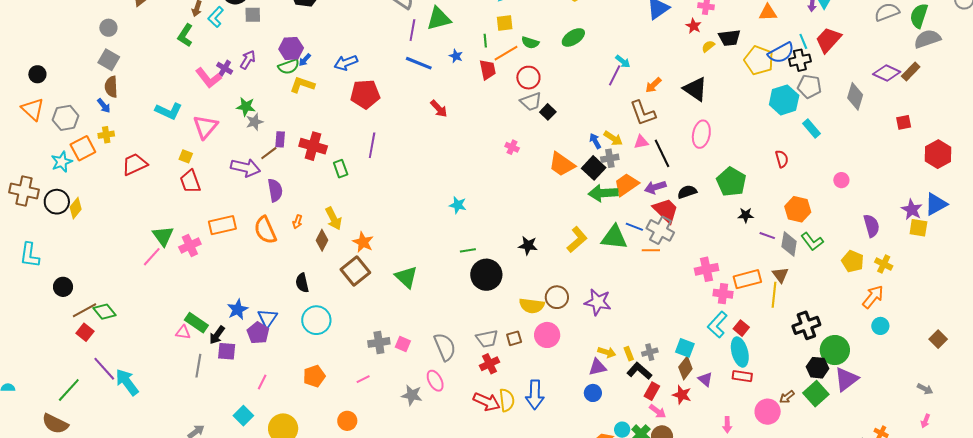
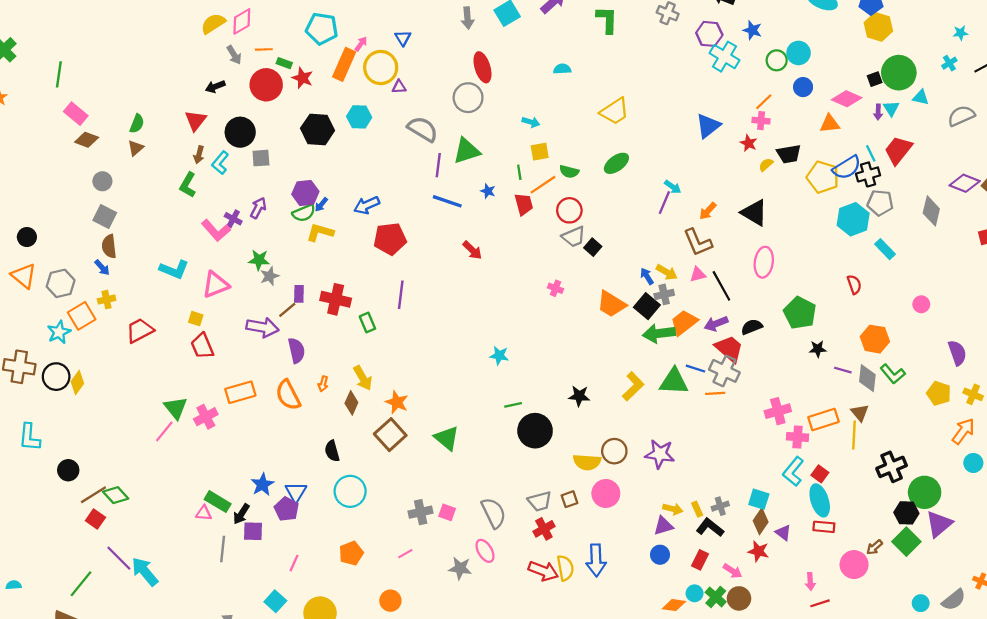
pink triangle: (205, 127) -> (216, 285), turned 32
red rectangle: (652, 391) -> (700, 560), moved

